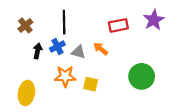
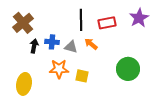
black line: (64, 22) -> (81, 20), moved
brown cross: (25, 25) -> (23, 23), size x1.5
blue cross: (57, 47) -> (52, 42), turned 32

